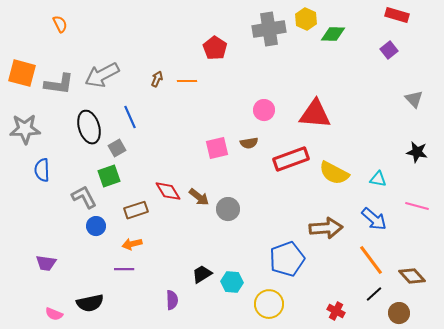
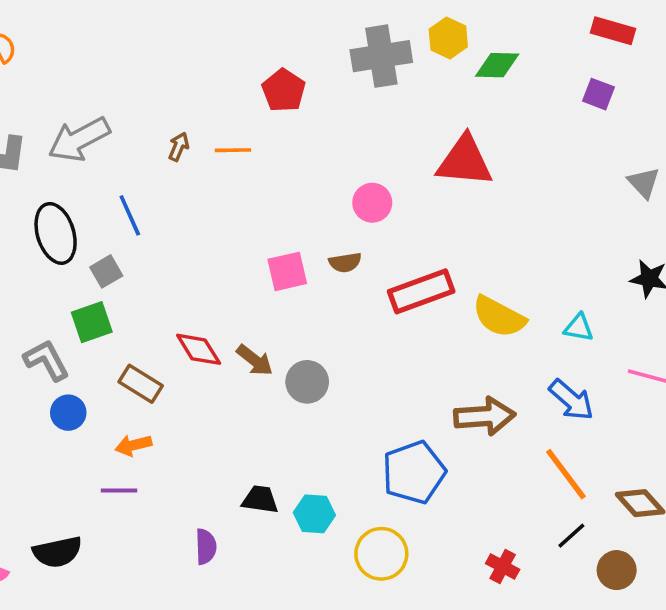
purple square: (389, 50) -> (599, 94), turned -30
red triangle: (315, 114) -> (465, 161), moved
brown rectangle: (136, 210) -> (141, 384), turned 50
black trapezoid: (202, 274) -> (260, 499), turned 40

